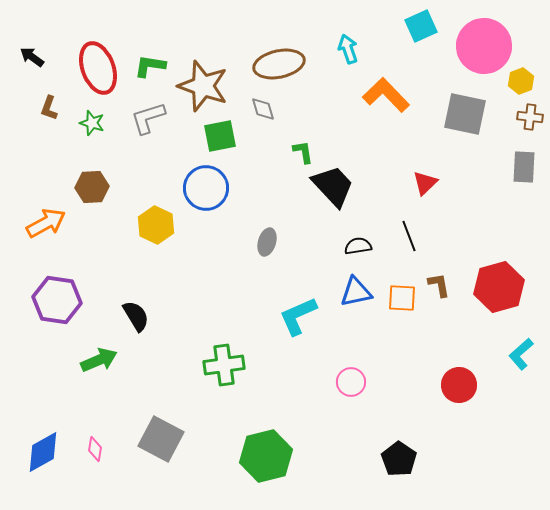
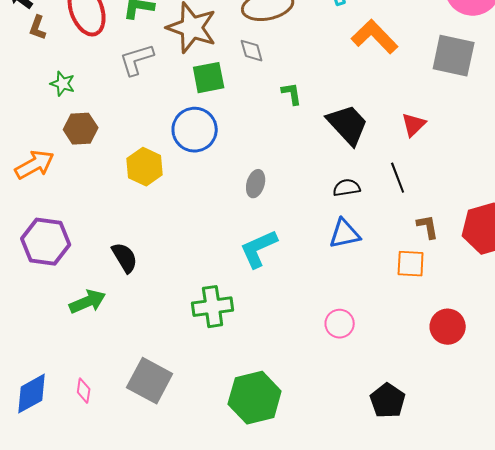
brown L-shape: (49, 108) -> (38, 28), moved
green star: (92, 123) -> (63, 84), moved
black trapezoid: (333, 186) -> (348, 125), moved
orange square: (402, 298) -> (411, 264), moved
cyan L-shape: (298, 316) -> (259, 249), moved

